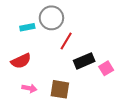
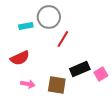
black rectangle: (84, 61) -> (80, 69), moved
pink square: (106, 68) -> (101, 74), moved

